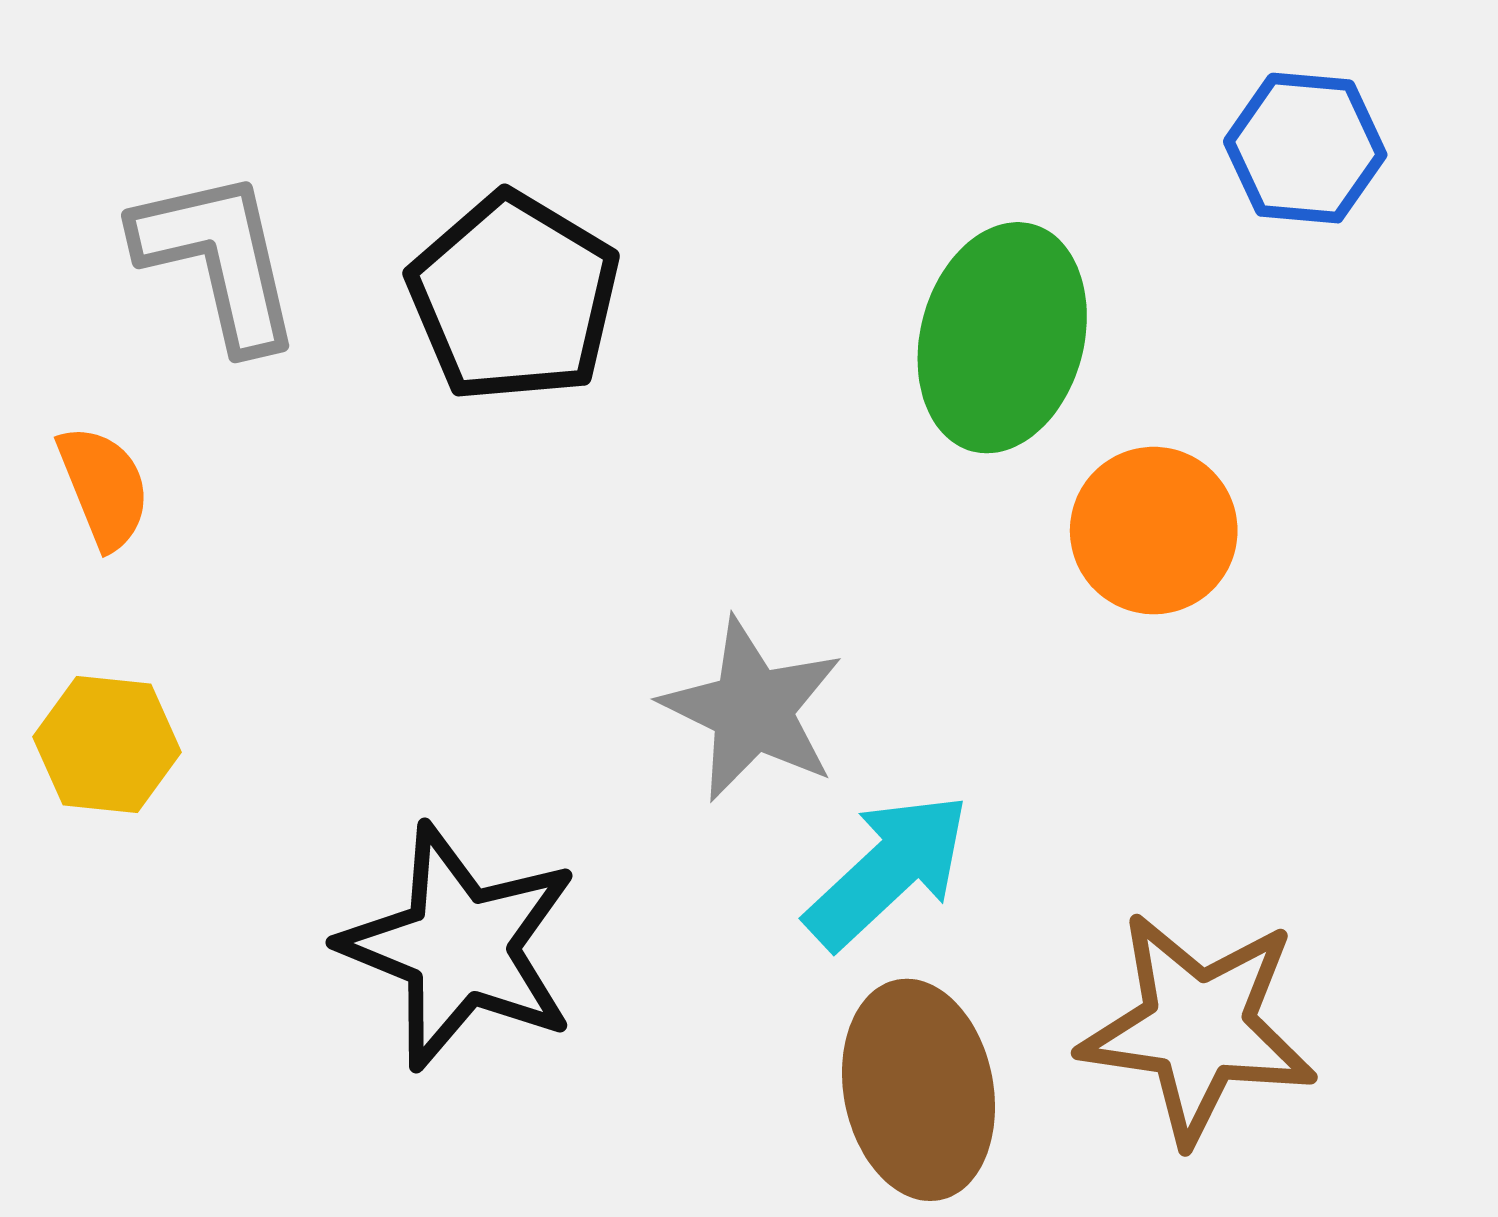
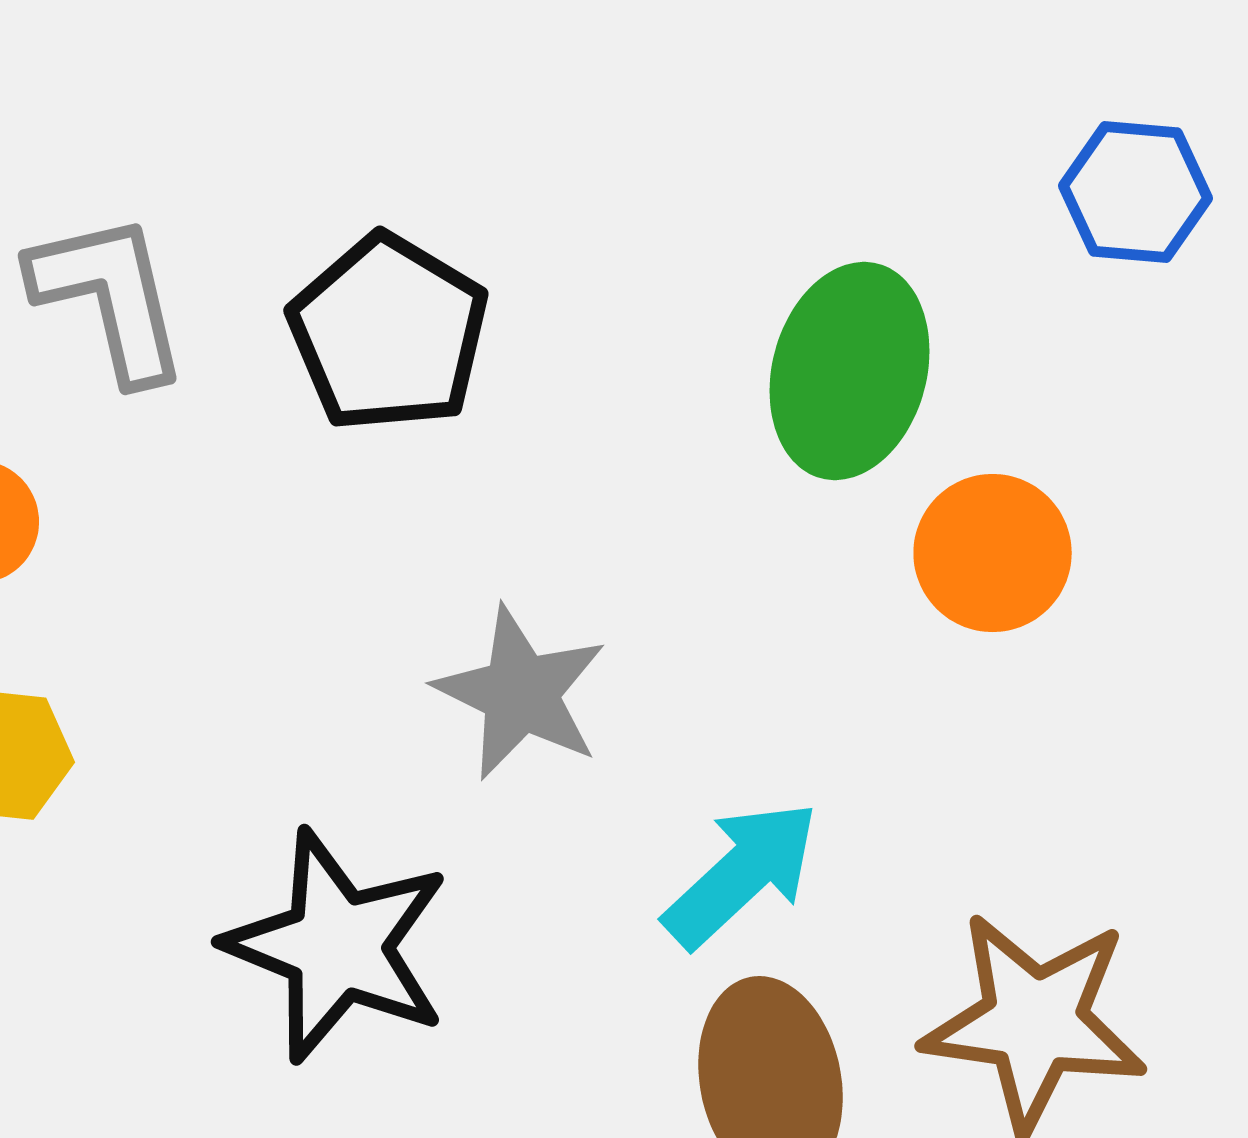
gray star: (752, 710) -> (521, 693), moved

